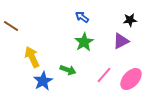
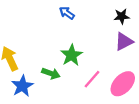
purple triangle: (121, 41) -> (124, 42), moved
green star: (84, 42) -> (71, 55), moved

